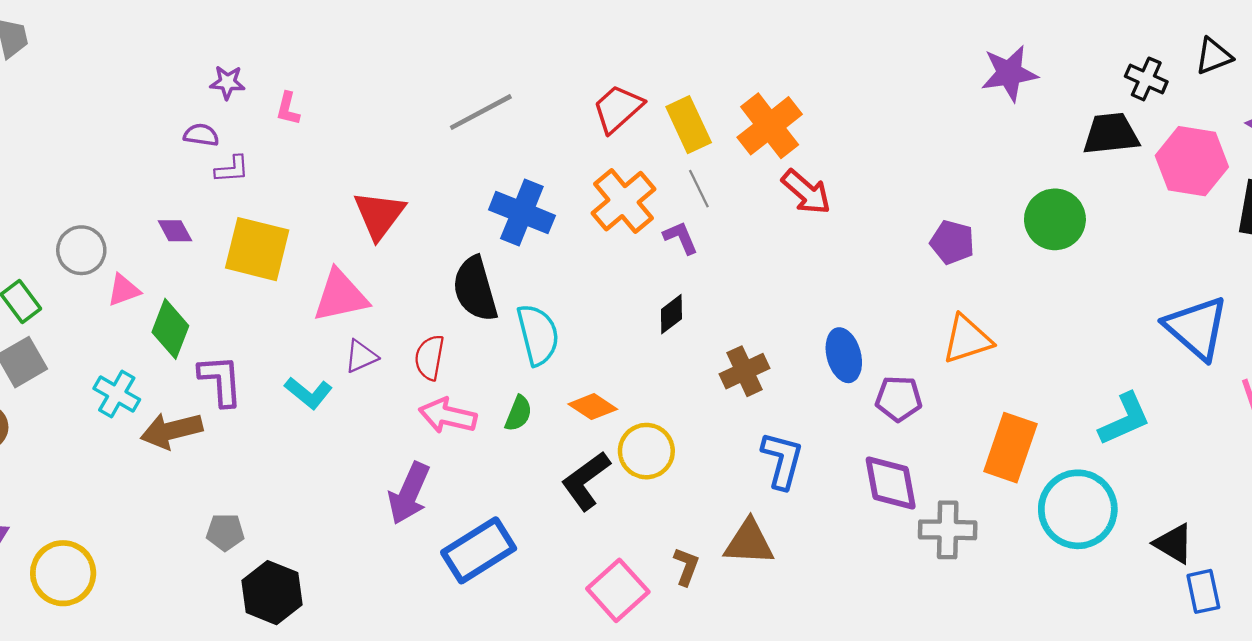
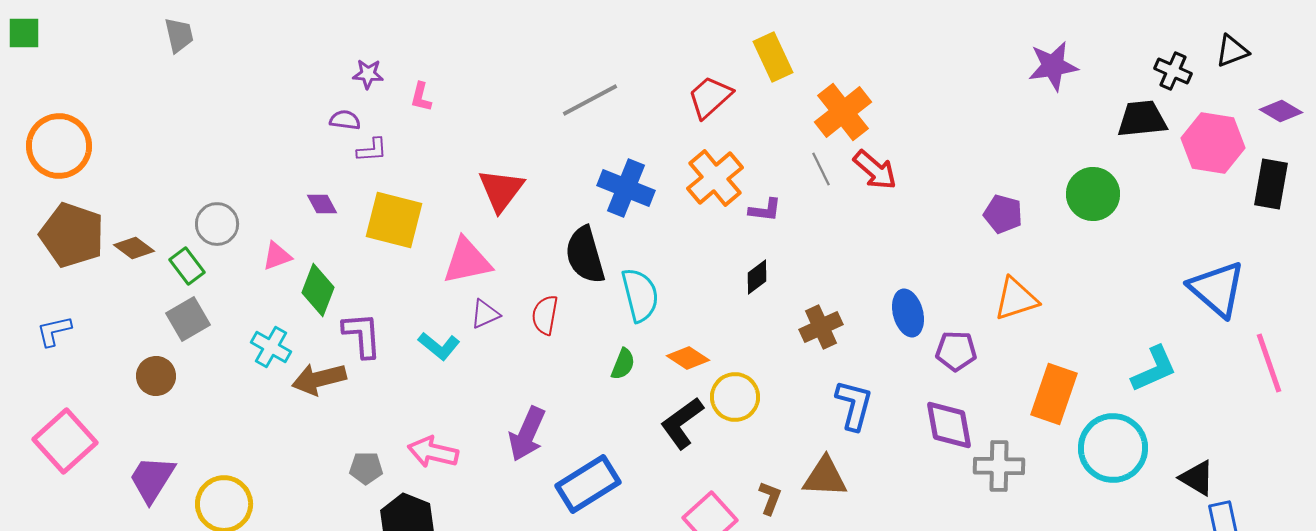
yellow rectangle: (689, 125) -> (773, 57), moved
gray line: (699, 189) -> (821, 169), moved
purple L-shape: (681, 238) -> (765, 210), turned 120
gray circle: (81, 250) -> (217, 224), moved
pink arrow: (448, 416) -> (433, 452), moved

